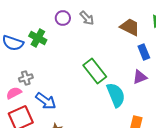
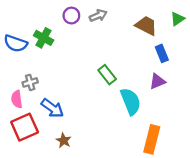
gray arrow: (87, 18) -> (98, 16), turned -70
green rectangle: (95, 71) -> (107, 75), size x0.7
pink semicircle: (14, 93) -> (17, 99), turned -70

